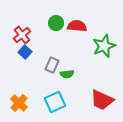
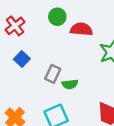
green circle: (56, 23) -> (57, 17), moved
red cross: (22, 35) -> (15, 26), moved

